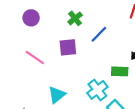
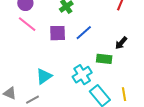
blue line: (99, 34) -> (84, 33), moved
pink line: (35, 57) -> (27, 24), moved

